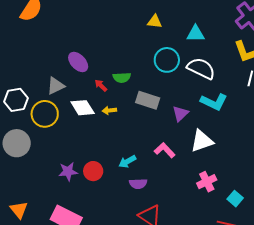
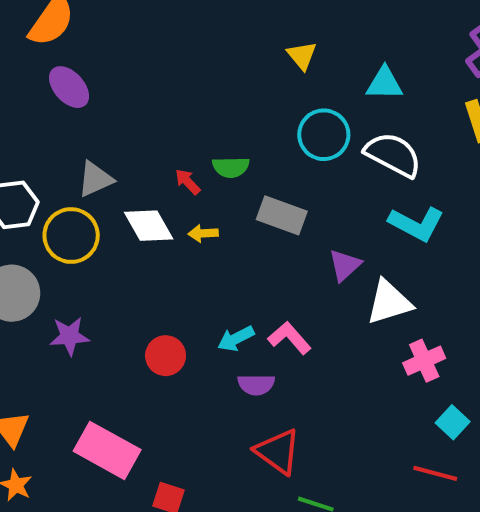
yellow triangle: (155, 22) -> (302, 56), turned 42
purple ellipse: (78, 62) -> (69, 87), moved
purple triangle: (180, 114) -> (345, 265), moved
pink L-shape: (165, 150) -> (289, 338), moved
purple star: (68, 172) -> (69, 336), moved
pink cross: (207, 182) -> (424, 361), moved

